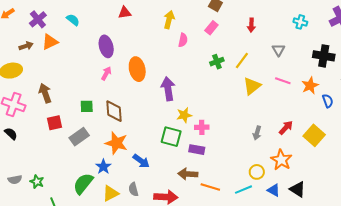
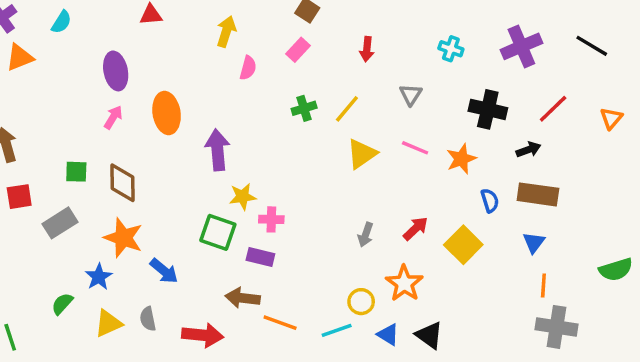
cyan semicircle: (73, 20) -> (61, 22), turned 80
blue semicircle: (328, 101) -> (490, 201), moved
green semicircle: (83, 184) -> (62, 304), size x0.6

